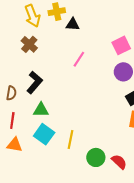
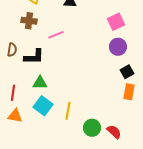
brown cross: (29, 44) -> (29, 21), turned -35
pink line: (79, 59) -> (56, 35), moved, turned 35
black L-shape: (35, 82) -> (34, 57), turned 50
brown semicircle: (11, 93) -> (12, 50), moved

